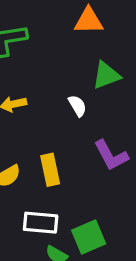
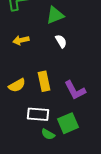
green triangle: (106, 75) -> (55, 15), moved
purple L-shape: (111, 155) -> (75, 90), moved

